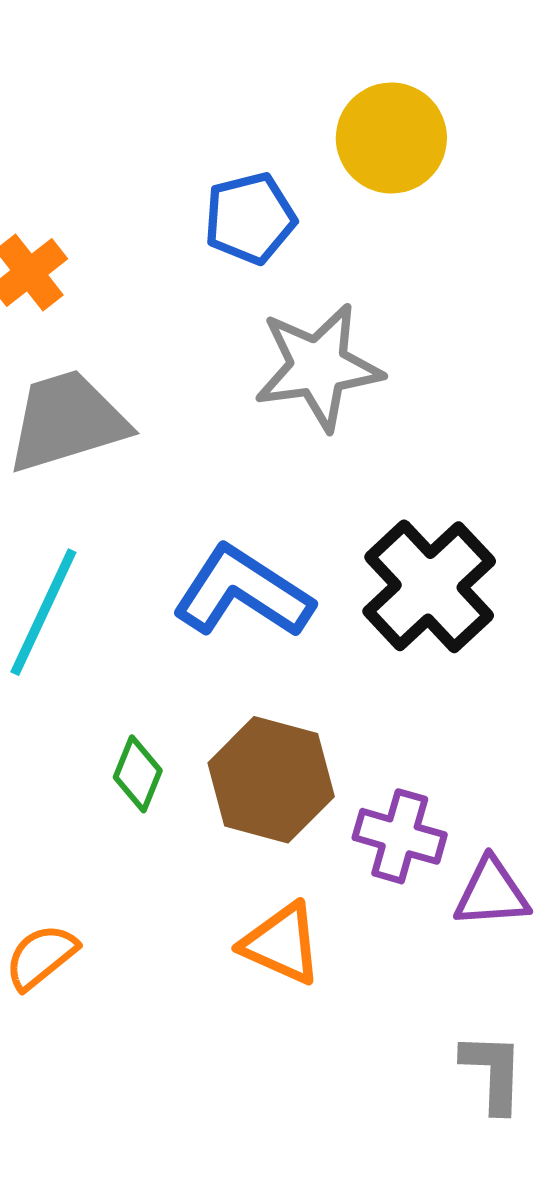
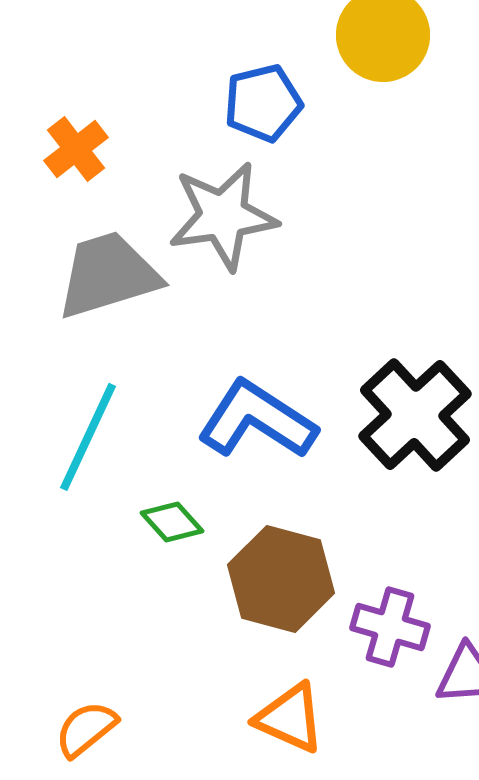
gray star: (318, 367) -> (223, 216), moved
green diamond: (138, 774) -> (172, 522), moved, turned -64

